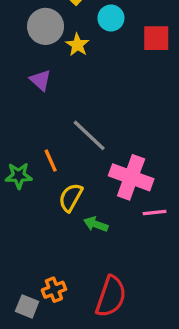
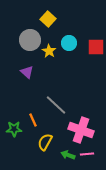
cyan circle: (111, 18) -> (69, 43), moved
pink line: (155, 213) -> (87, 154), moved
green arrow: (96, 224) -> (68, 155), moved

